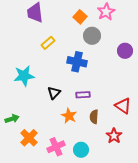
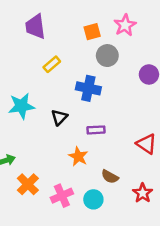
orange square: (80, 17) -> (92, 32), turned 32
black triangle: (54, 93) -> (59, 117), moved
brown semicircle: (94, 117) -> (110, 177), moved, turned -64
red star: (114, 136) -> (143, 193), moved

